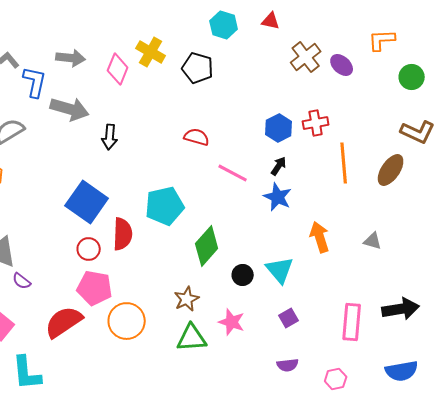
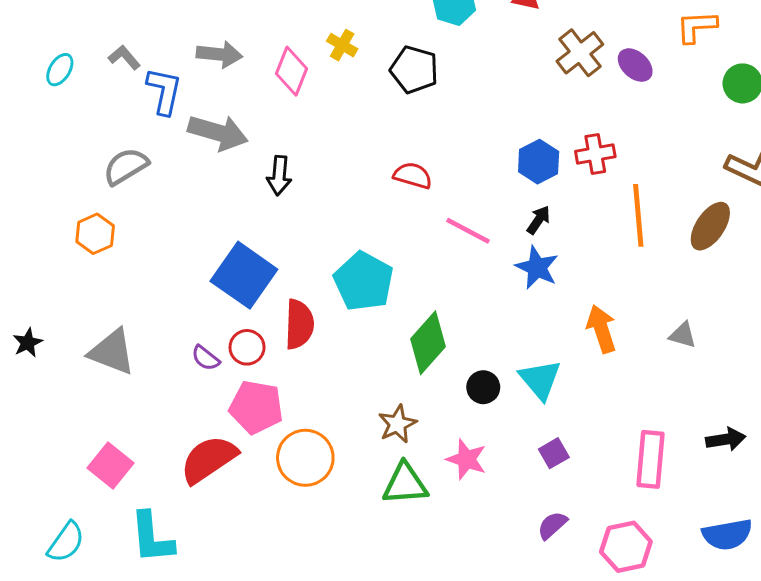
yellow cross: (151, 52) -> (342, 45), size x0.7
cyan pentagon: (165, 206) -> (364, 281), turned -30
purple semicircle: (22, 281) -> (206, 358), moved
black arrow: (401, 309) -> (726, 439), size x0.7
purple semicircle: (288, 365) -> (552, 525), turned 145
pink hexagon: (336, 379) -> (626, 547), size x1.5

